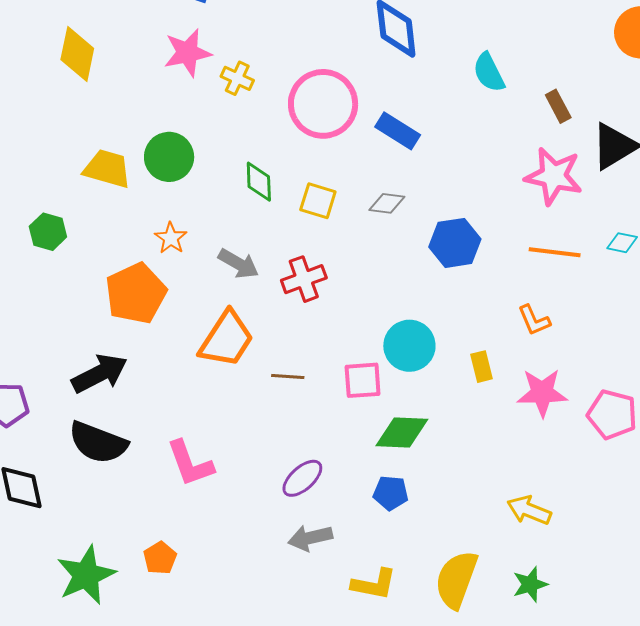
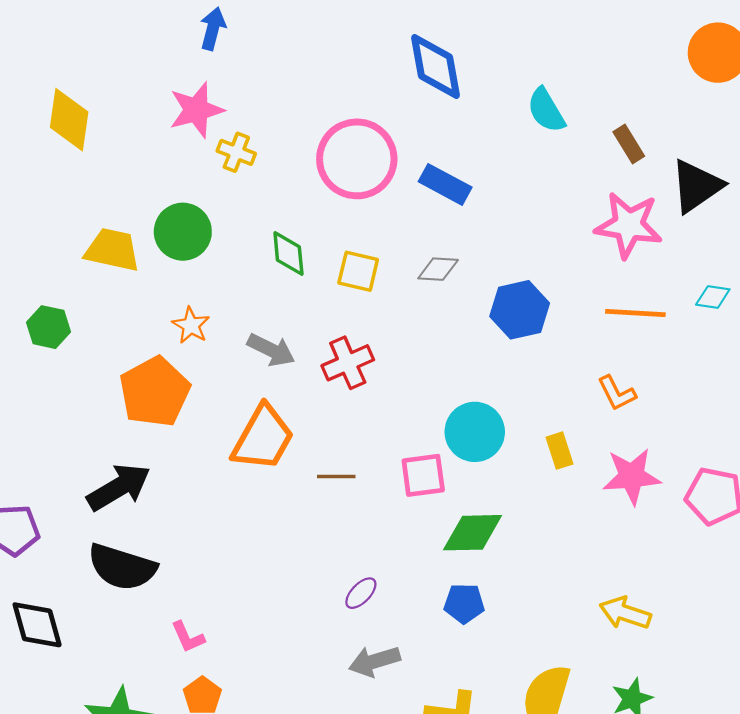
yellow cross: (237, 78) -> (236, 152), moved
pink L-shape: (190, 463) -> (188, 637), moved, size x0.6
purple ellipse: (302, 478) -> (361, 593), size x0.7

